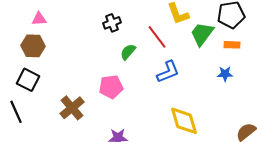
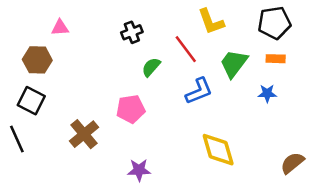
pink triangle: (39, 19) -> (60, 28), moved
green trapezoid: (202, 34) -> (234, 63), moved

